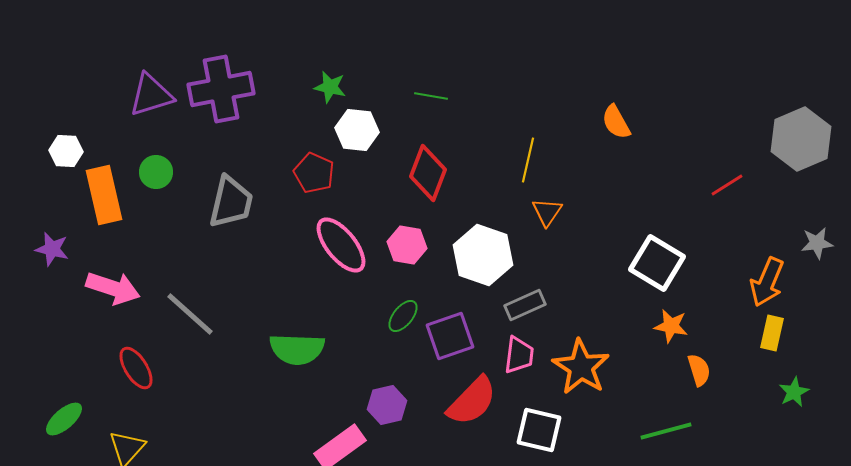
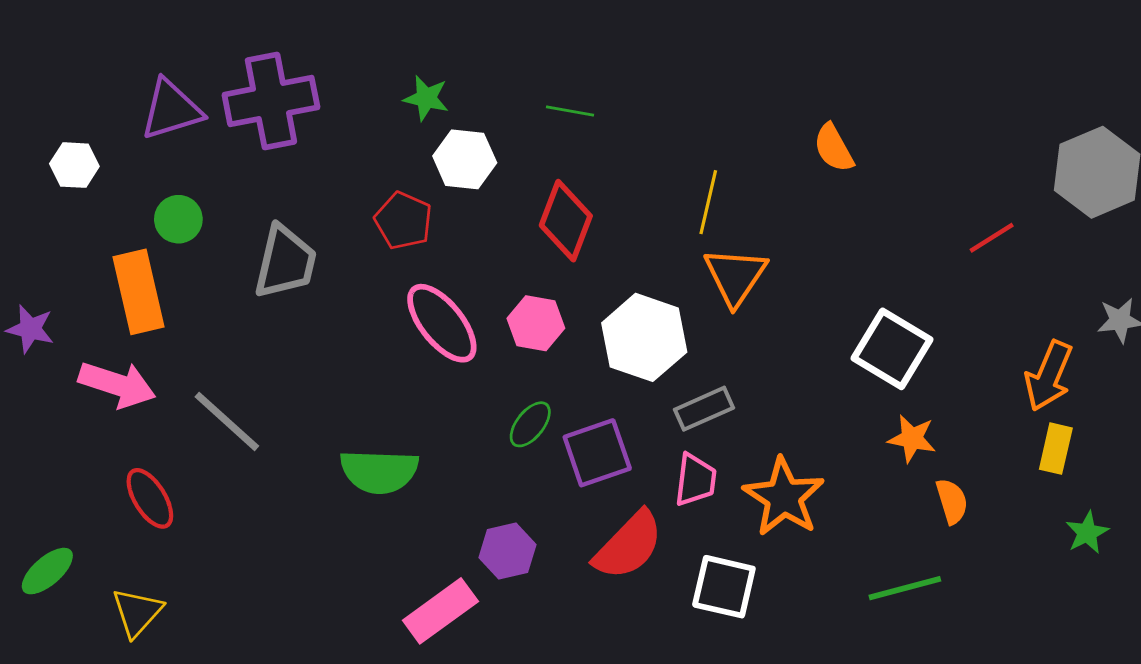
white hexagon: (66, 151) -> (74, 165), moved
orange rectangle: (104, 195) -> (138, 292), moved
orange triangle: (547, 212) -> (735, 276), size x1.5

